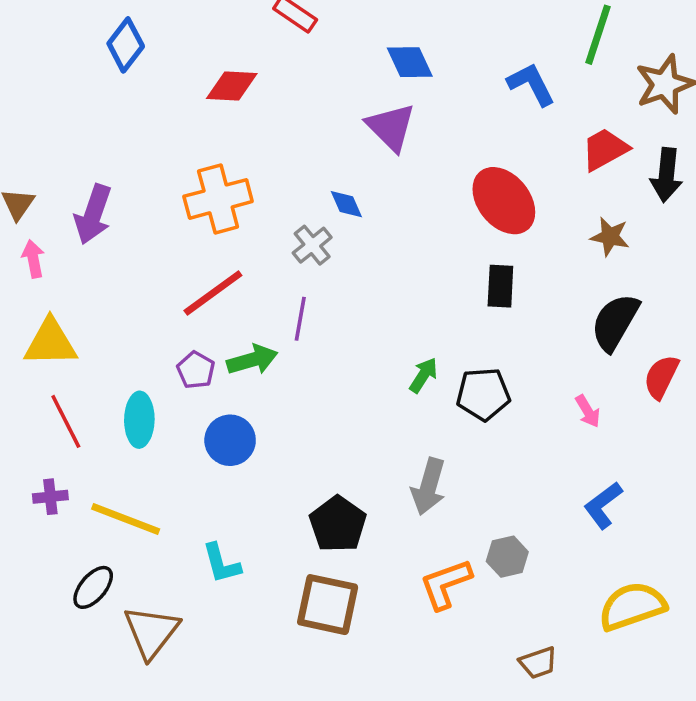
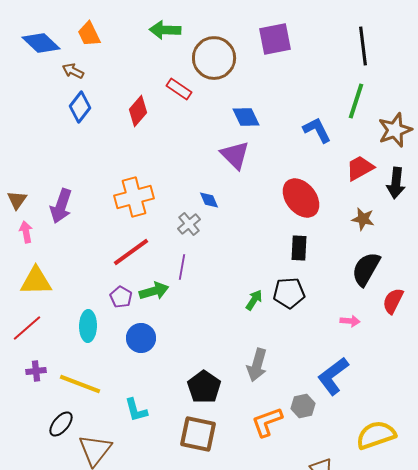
red diamond: (232, 86) -> (138, 111), moved, turned -52
black pentagon: (483, 394) -> (289, 293), moved
pink arrow: (588, 411) -> (350, 321), turned -54
red line: (66, 421) -> (27, 328), moved, turned 76
blue L-shape: (603, 505) -> (333, 376), moved, size x1.4

